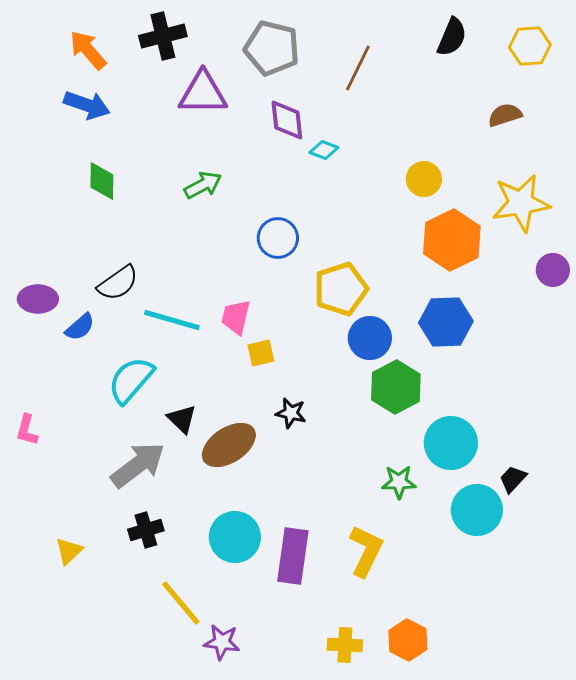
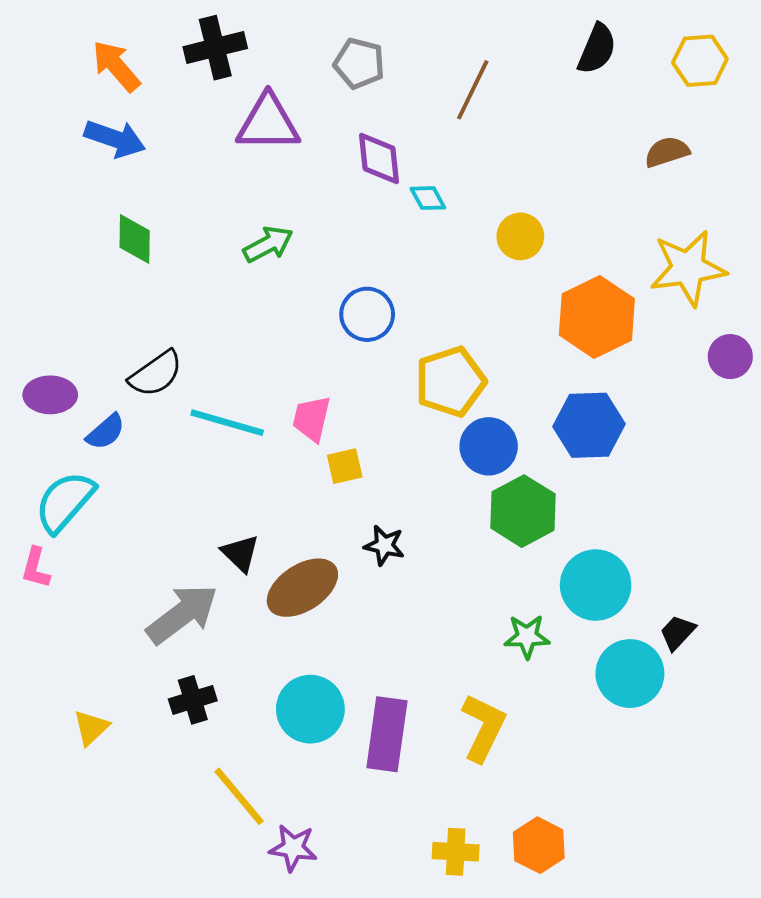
gray pentagon: (272, 48) -> (359, 63), size x0.7
cyan diamond: (324, 150) -> (428, 198), turned 40
yellow circle: (424, 179) -> (520, 236), moved
cyan semicircle: (131, 380) -> (65, 502), moved

